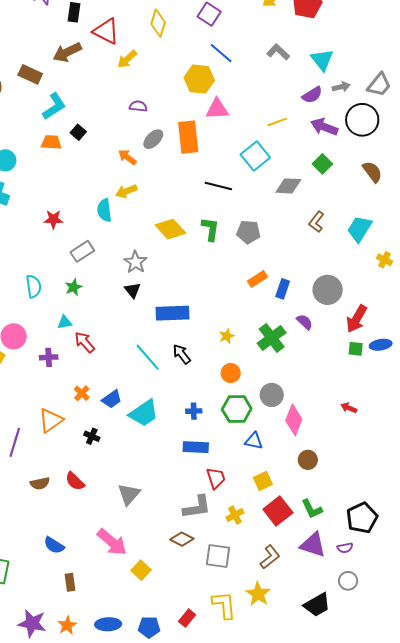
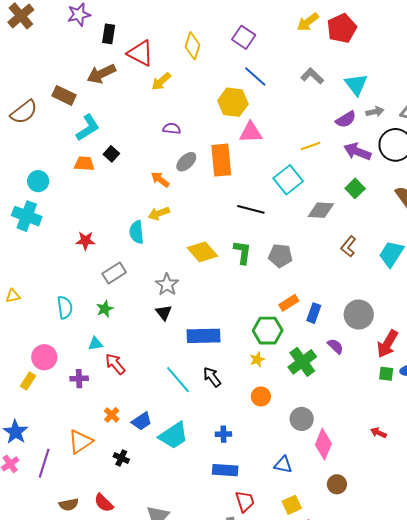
green hexagon: (237, 409) -> (268, 331), moved

